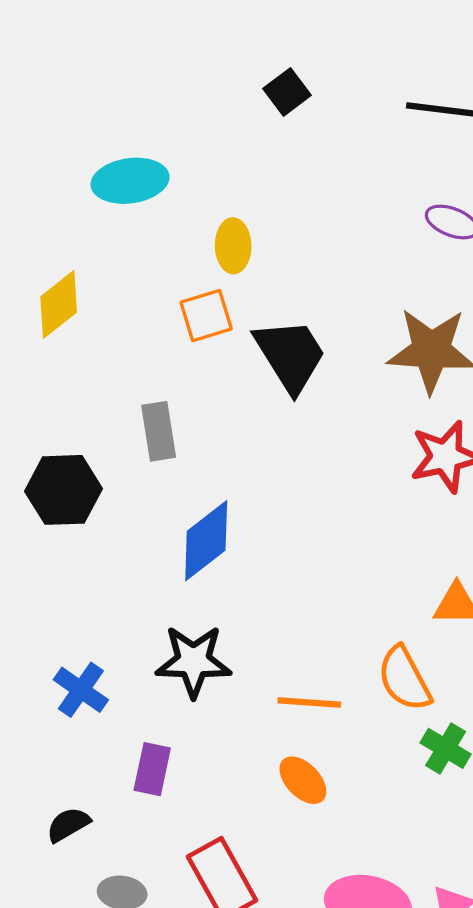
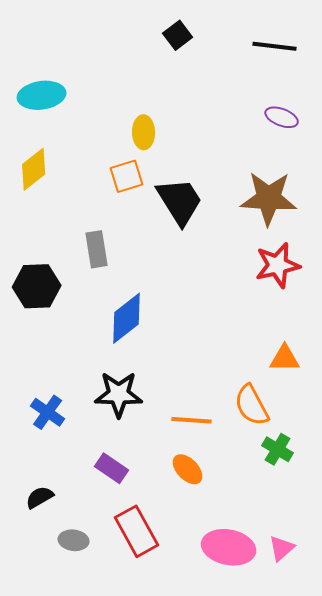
cyan ellipse: (130, 181) -> (42, 95), moved
purple rectangle: (152, 769) -> (112, 468), moved, turned -68

